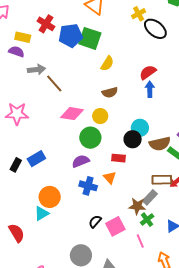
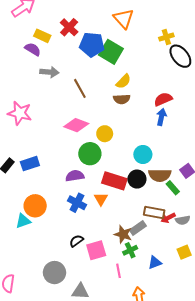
brown line: (54, 84) -> (80, 88), moved
brown semicircle: (110, 92) -> (122, 99), moved
black circle: (133, 139) -> (137, 179), moved
red rectangle: (119, 158) -> (114, 181), size x1.6

